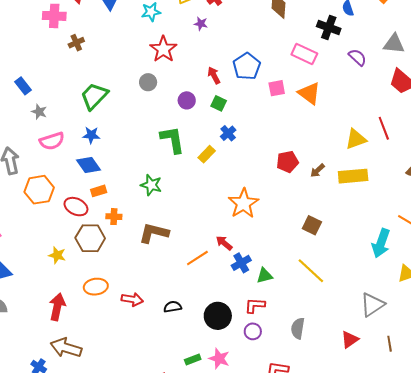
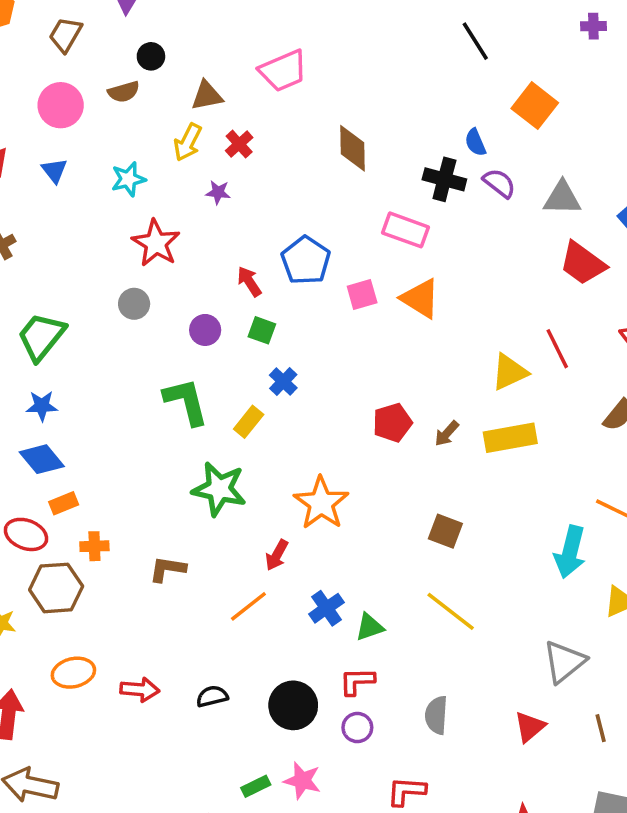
purple semicircle: (357, 57) -> (499, 183), moved
green star: (151, 185) -> (219, 489), moved, size x1.4
brown L-shape: (154, 233) -> (168, 569), size x0.7
red arrow: (224, 243) -> (277, 555), moved, turned -96

